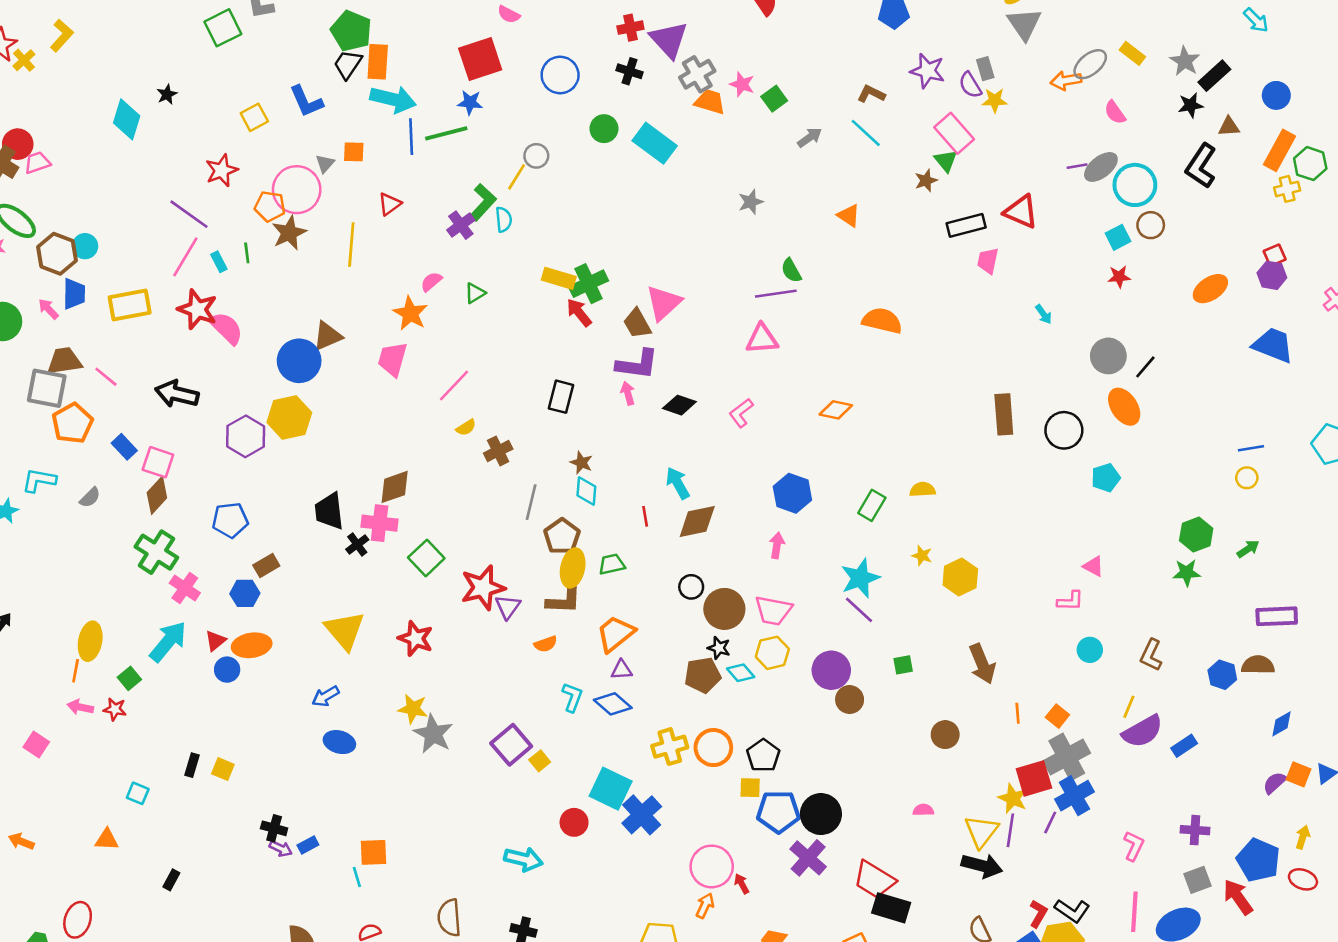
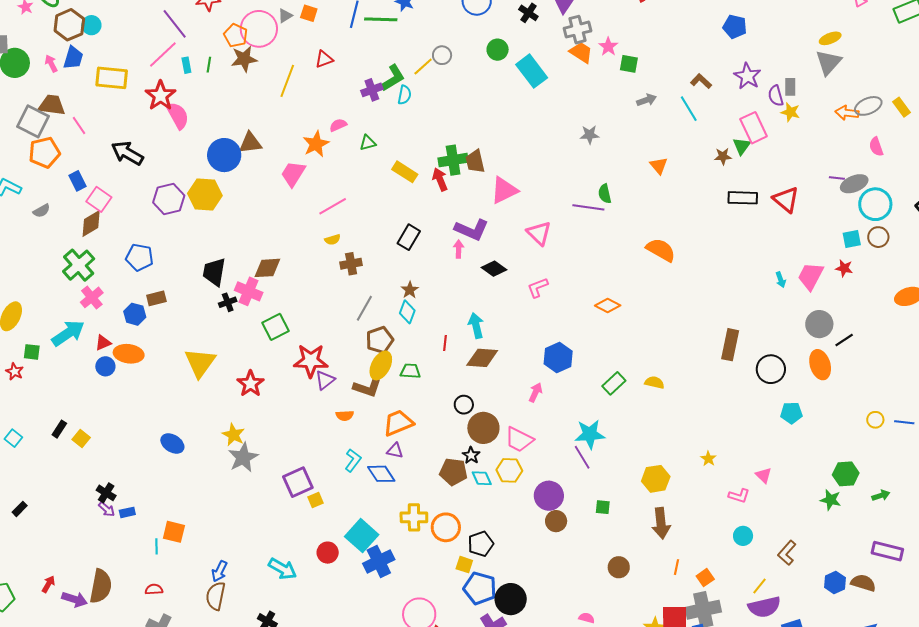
green square: (774, 99) -> (629, 64), turned 30
pink trapezoid: (988, 261) -> (811, 276), moved, size x1.4
yellow rectangle: (559, 278) -> (405, 172), moved
brown trapezoid: (637, 323) -> (475, 161), moved
pink triangle: (762, 339) -> (539, 233), moved, turned 32
yellow circle: (1247, 478) -> (875, 420), moved
yellow star: (922, 556) -> (708, 459), moved
yellow hexagon: (960, 577) -> (656, 479), moved
green square: (129, 678) -> (32, 352), turned 30
blue arrow: (326, 696) -> (219, 571), moved, turned -50

